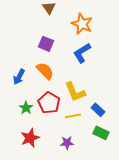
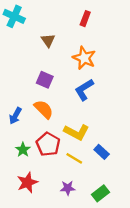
yellow L-shape: (75, 92) -> (76, 132), turned -40
yellow line: (73, 116) -> (74, 158), turned 42
green rectangle: (101, 133) -> (101, 193), moved, turned -63

